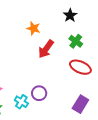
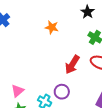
red arrow: (46, 49) -> (72, 65), moved

